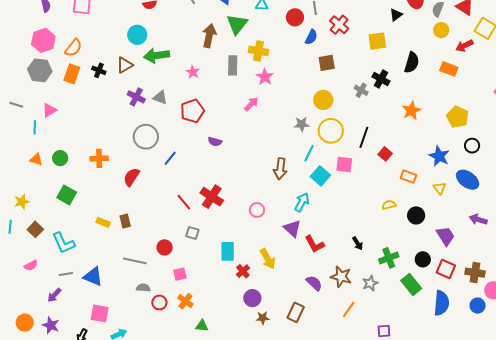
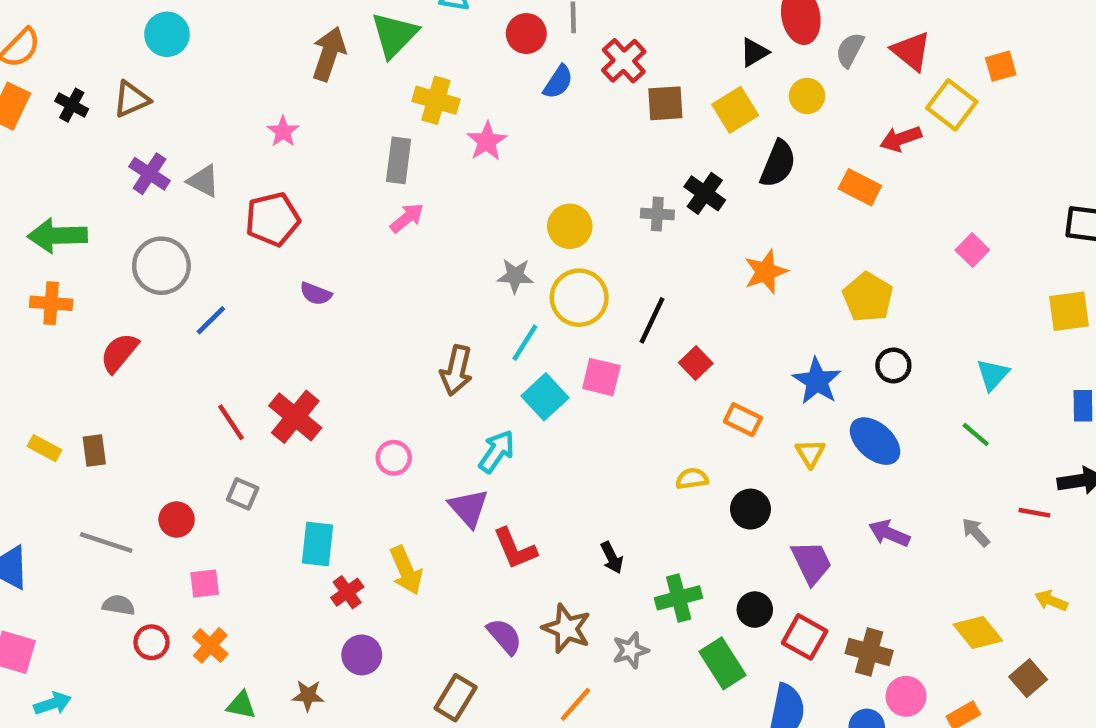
yellow circle: (441, 30) -> (807, 96), moved
yellow square: (377, 41) -> (735, 110), moved, turned -30
green arrow: (157, 56) -> (57, 236), moved
brown square: (327, 63) -> (665, 103), moved
gray rectangle: (233, 65) -> (399, 160), moved
pink star: (265, 77) -> (487, 141), moved
gray cross: (361, 90) -> (657, 214), turned -32
brown star: (263, 318) -> (308, 695), moved

